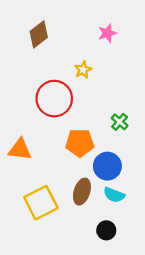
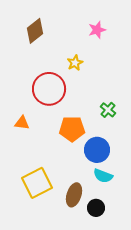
orange triangle: (20, 150) -> (22, 123), moved, size x0.7
brown ellipse: (82, 192) -> (74, 195), moved

